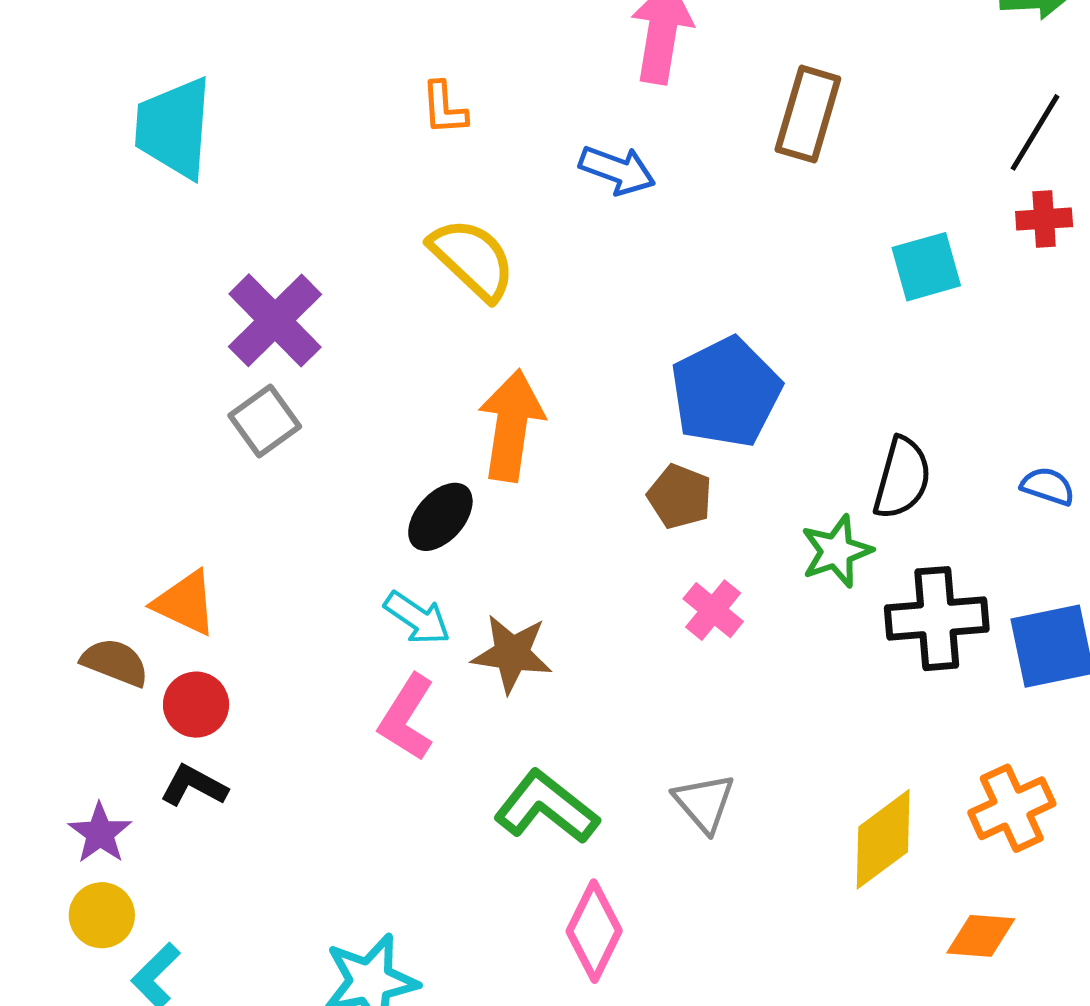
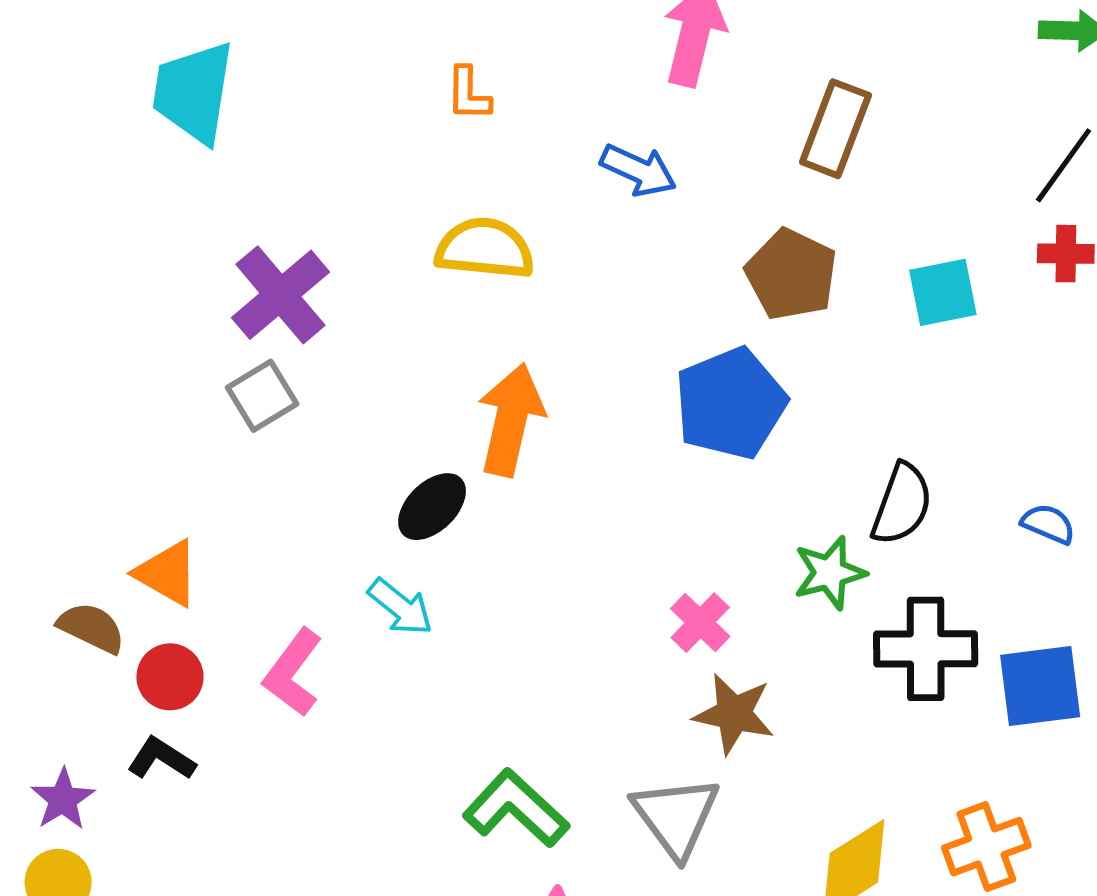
yellow semicircle: (472, 259) -> (485, 249), turned -42
brown pentagon: (680, 497) -> (791, 274), moved, size x1.4
brown star: (512, 654) -> (734, 714), moved
pink L-shape: (407, 718) -> (293, 673), moved
gray triangle: (704, 803) -> (676, 817), size x1.4

